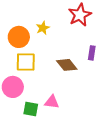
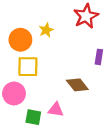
brown diamond: (67, 65) -> (77, 85), moved

